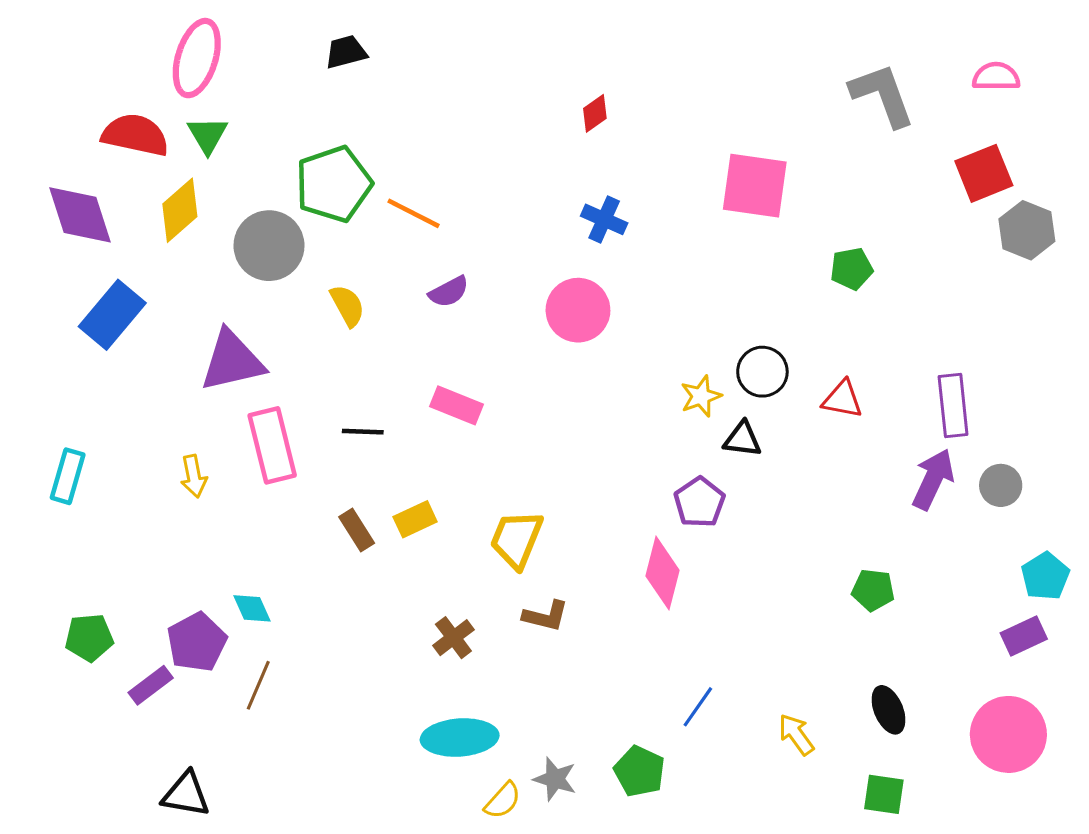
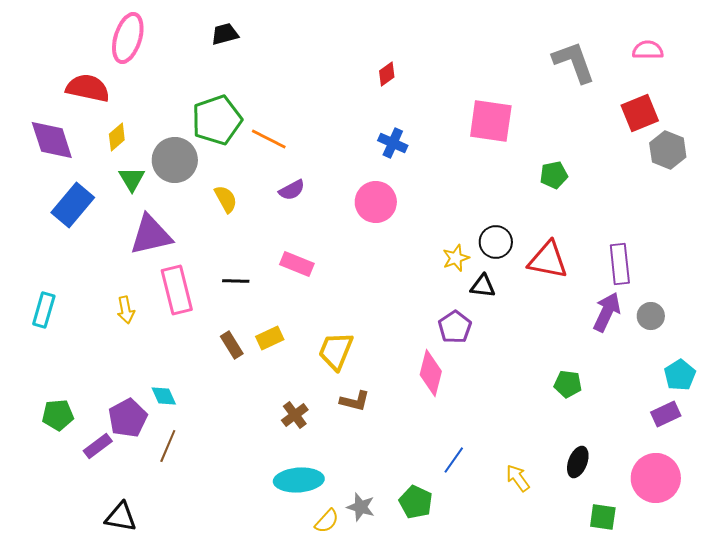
green triangle: (208, 135) -> (132, 179), moved
yellow diamond: (180, 210) -> (117, 137), size x0.7
red triangle: (842, 399) -> (548, 260), size x1.5
black ellipse: (888, 710) -> (578, 462), turned 44
green square: (884, 794) -> (603, 517), moved

